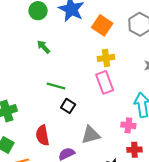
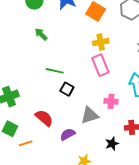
pink cross: (128, 125) -> (111, 101), moved
red semicircle: (42, 135) -> (44, 118), turned 144

